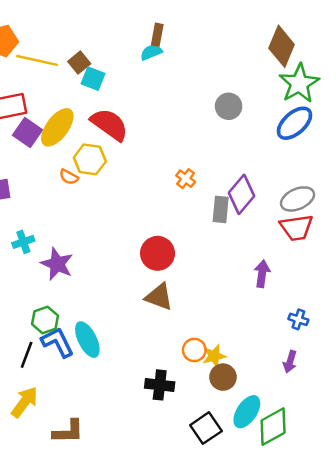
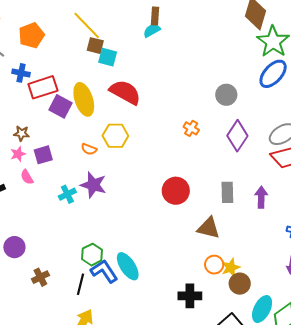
yellow line: (37, 60) -> (87, 25), moved, turned 40
brown square: (79, 63) -> (95, 46), turned -30
gray circle: (229, 106) -> (226, 95), moved
yellow ellipse: (57, 127) -> (84, 99), turned -48
yellow hexagon: (90, 159) -> (115, 136), moved
orange semicircle: (69, 177) -> (89, 149), moved
gray rectangle: (221, 209) -> (227, 192), moved
purple star: (57, 264) -> (93, 185), moved
brown triangle: (159, 297) -> (209, 228), moved

